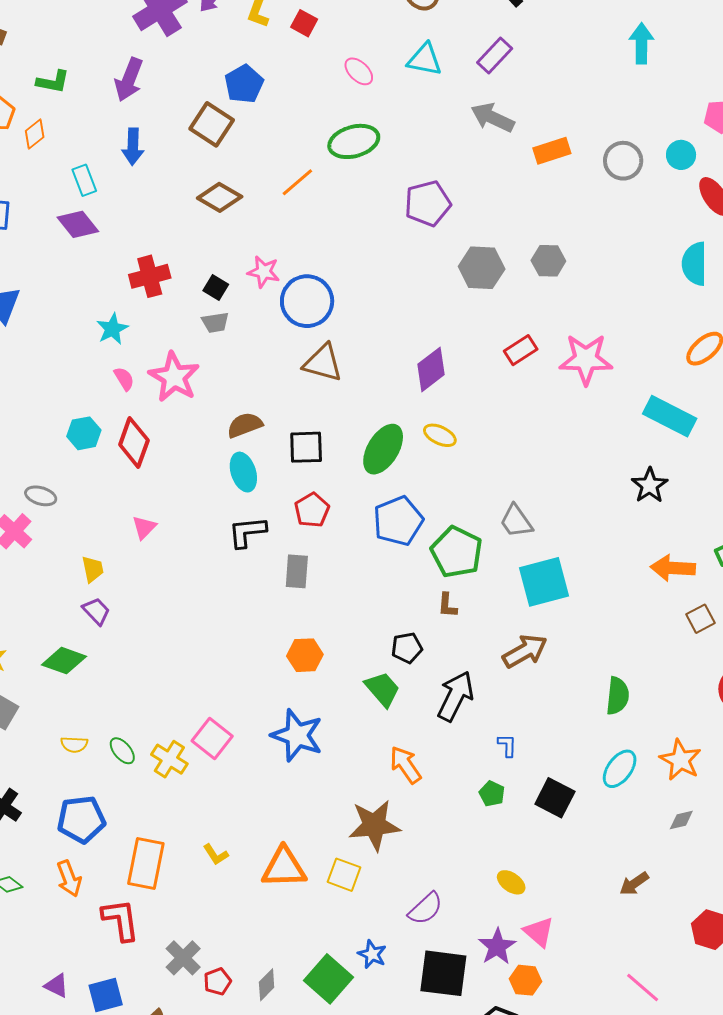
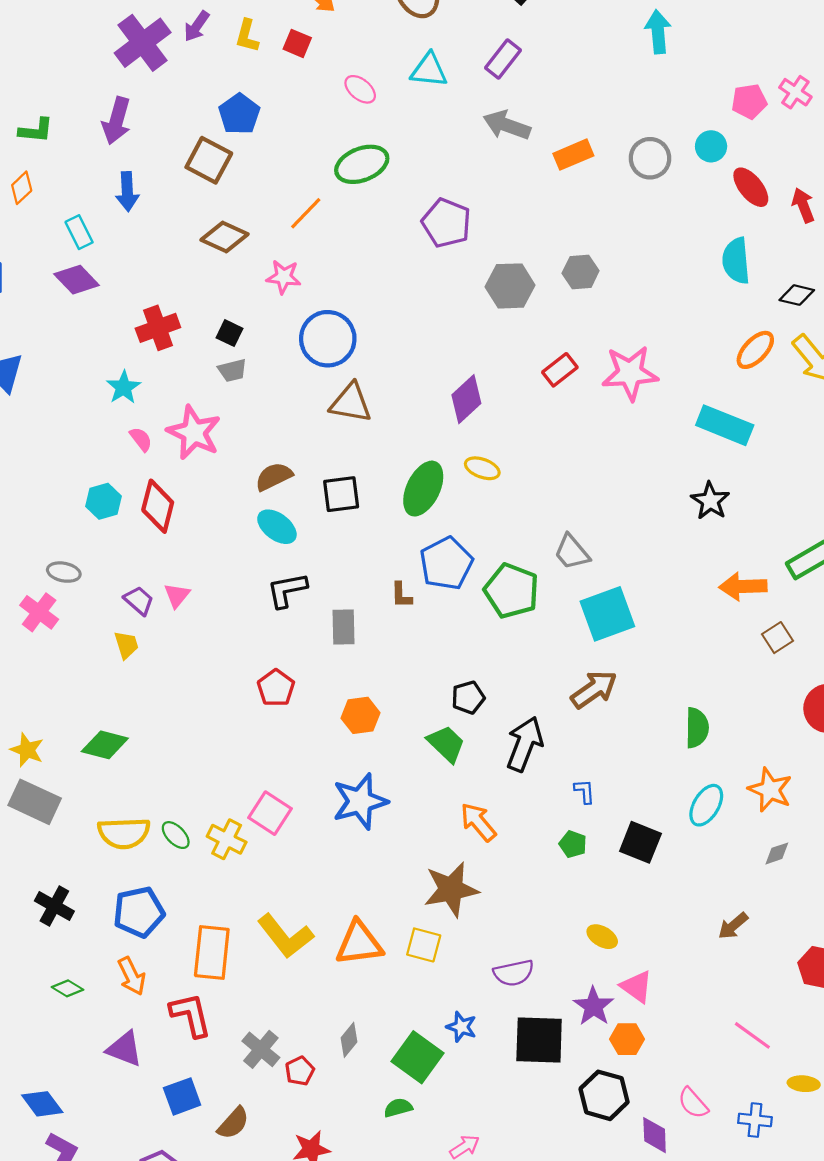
purple pentagon: (428, 203) -> (446, 223), turned -30
pink star: (264, 272) -> (284, 277), moved
cyan ellipse: (243, 472) -> (277, 527), turned -30
red pentagon: (312, 510) -> (276, 688), moved
brown L-shape: (447, 605) -> (401, 595), moved
purple trapezoid: (96, 611) -> (139, 601), moved
blue star: (297, 735) -> (360, 801), turned -30
yellow semicircle: (74, 744) -> (124, 833), size x1.8
yellow L-shape: (216, 854) -> (285, 936), size x2.0
purple semicircle: (426, 909) -> (514, 973), turned 36
gray diamond: (267, 985) -> (349, 1040), moved
purple triangle: (57, 986) -> (124, 1049), moved, size x1.4

